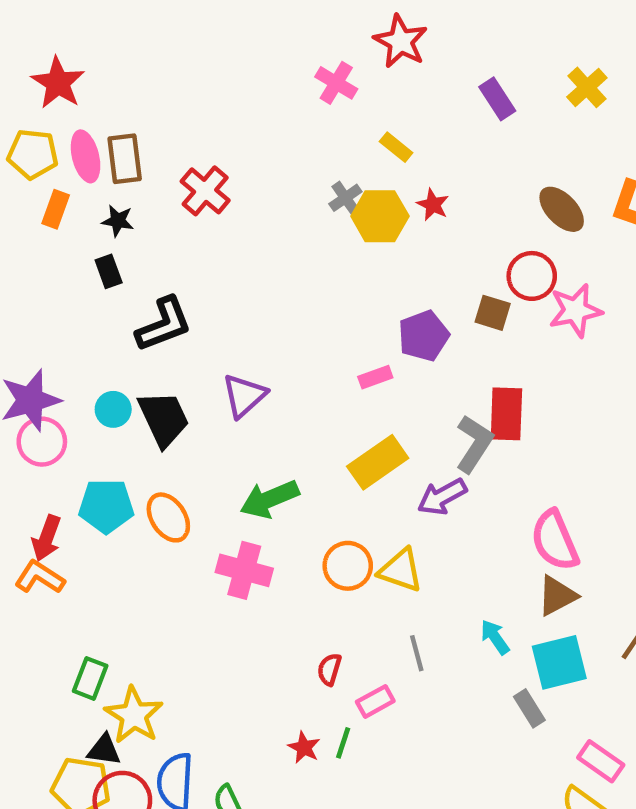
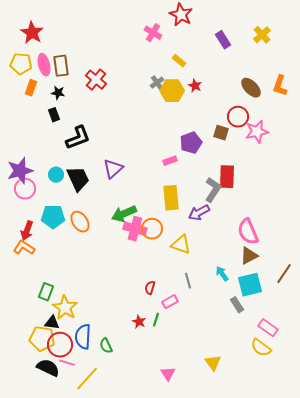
yellow rectangle: (378, 462) -> (171, 198), turned -60
orange circle: (348, 566) -> (152, 229), moved
pink cross: (244, 570) -> (135, 229), moved

